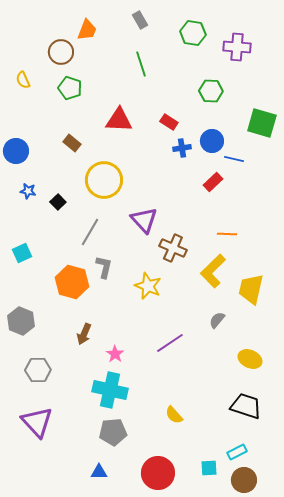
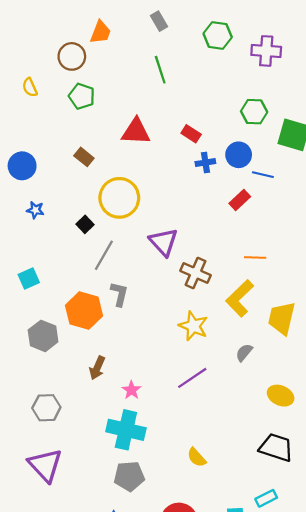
green hexagon: (211, 91) -> (254, 112), moved
black square: (58, 202) -> (85, 224), moved
yellow star: (148, 286) -> (193, 326), moved
gray hexagon: (21, 321) -> (43, 336), moved

